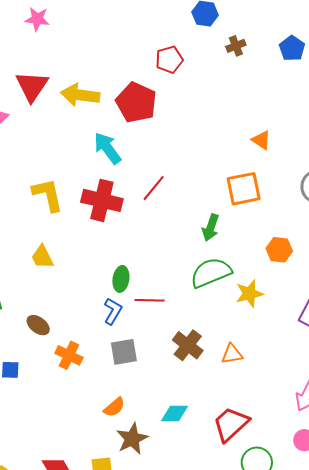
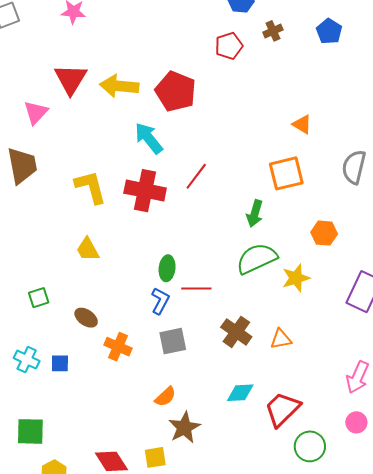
red pentagon: (169, 60) -> (229, 46), moved
cyan diamond: (175, 414) -> (240, 393), moved

